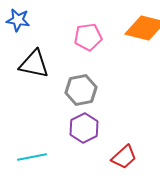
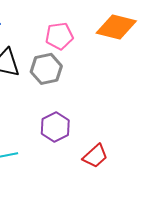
gray hexagon: (81, 90) -> (46, 69), moved

